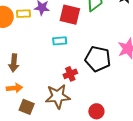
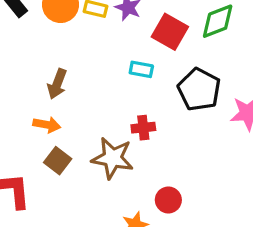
black pentagon: (98, 59) -> (199, 90), moved

